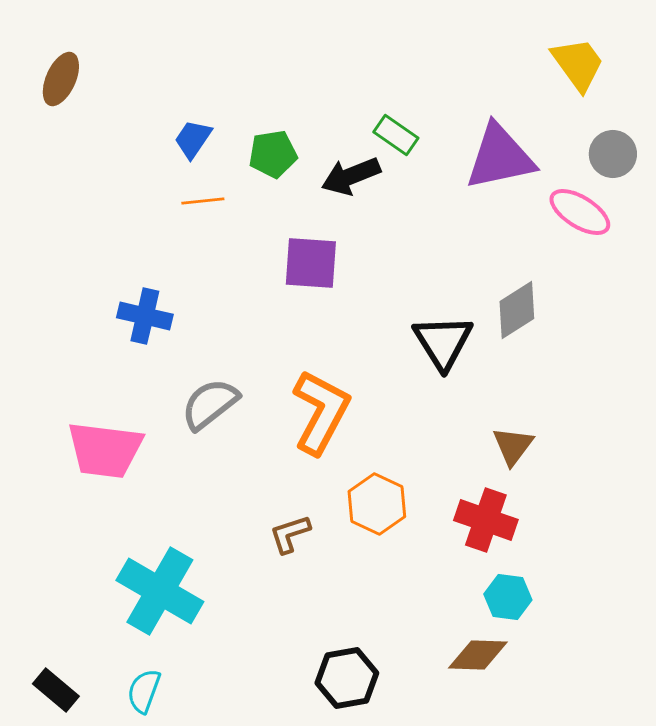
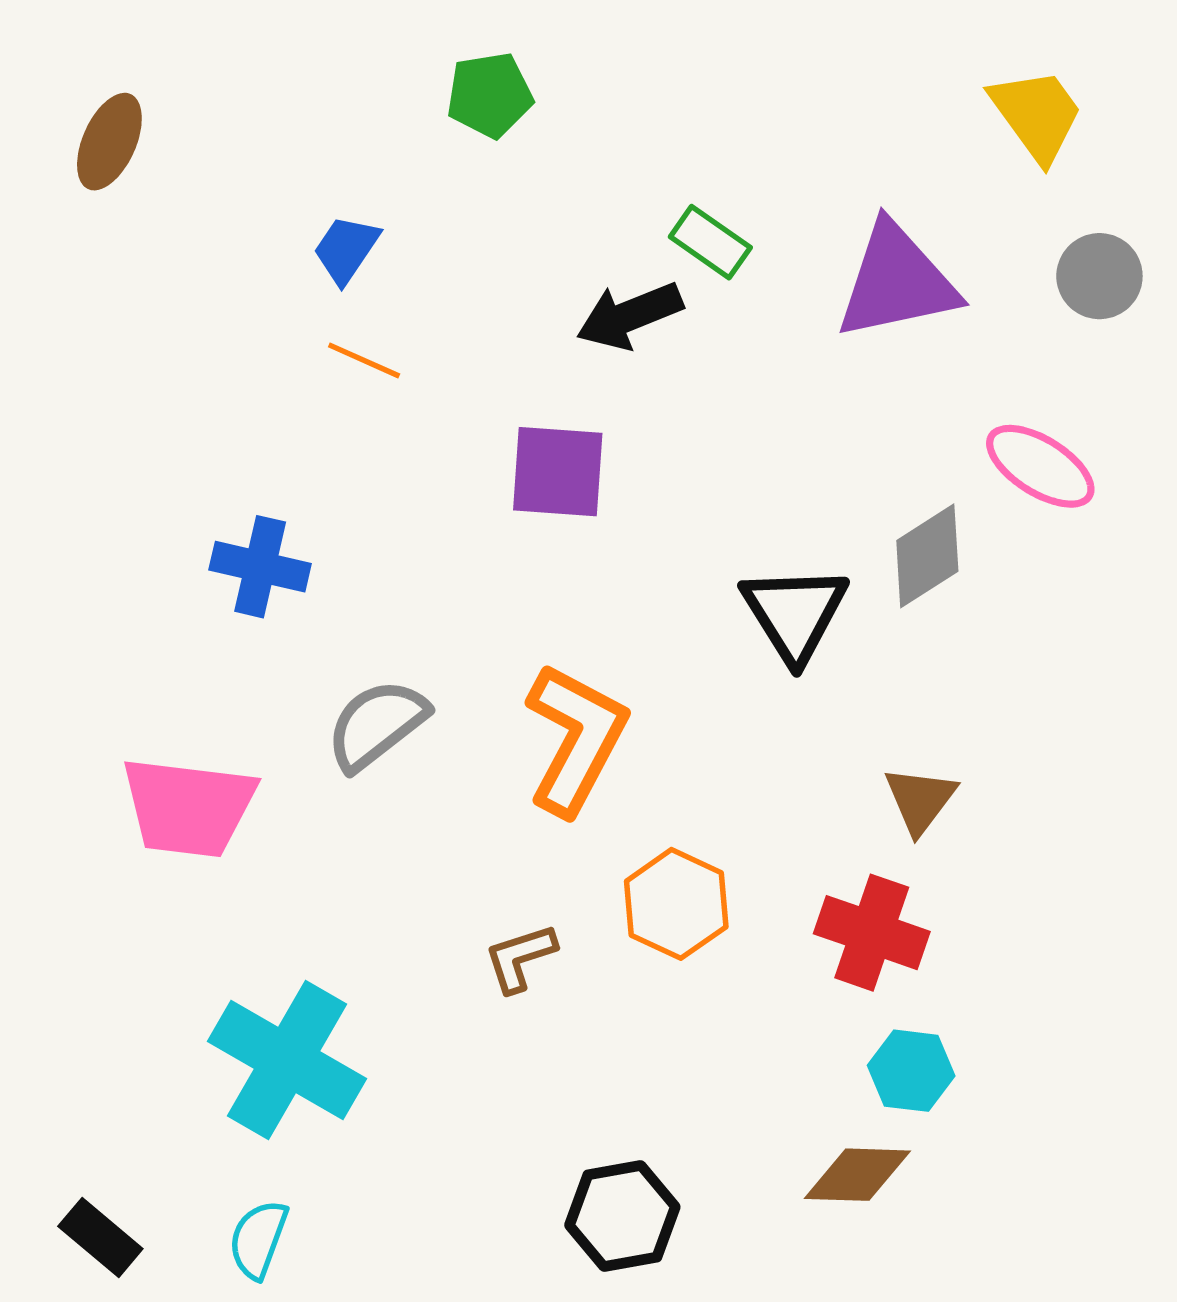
green pentagon: (273, 154) -> (490, 95), moved
orange line: (203, 201) -> (364, 360), turned 30
pink ellipse: (580, 212) -> (1040, 466), moved

